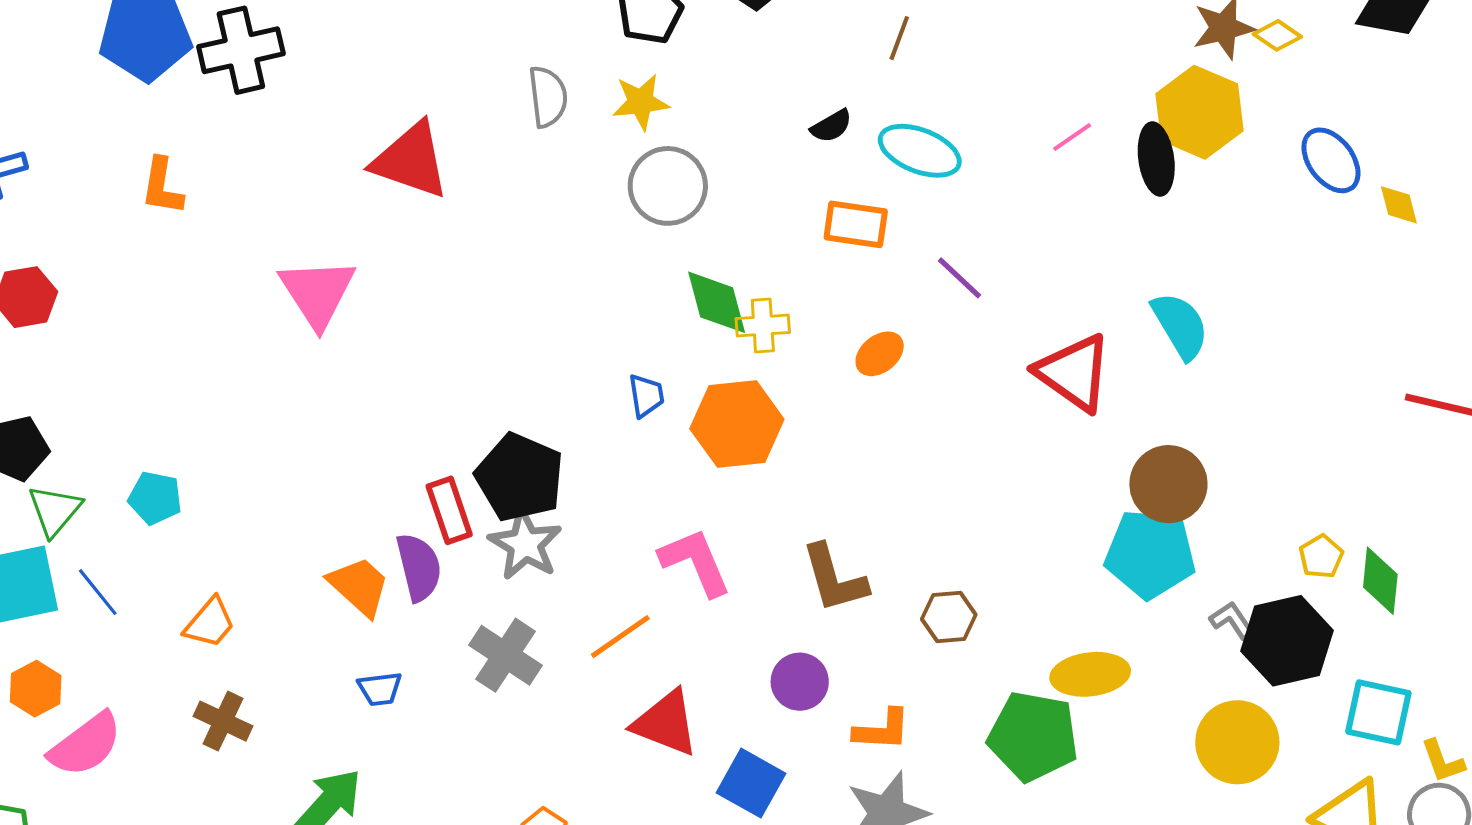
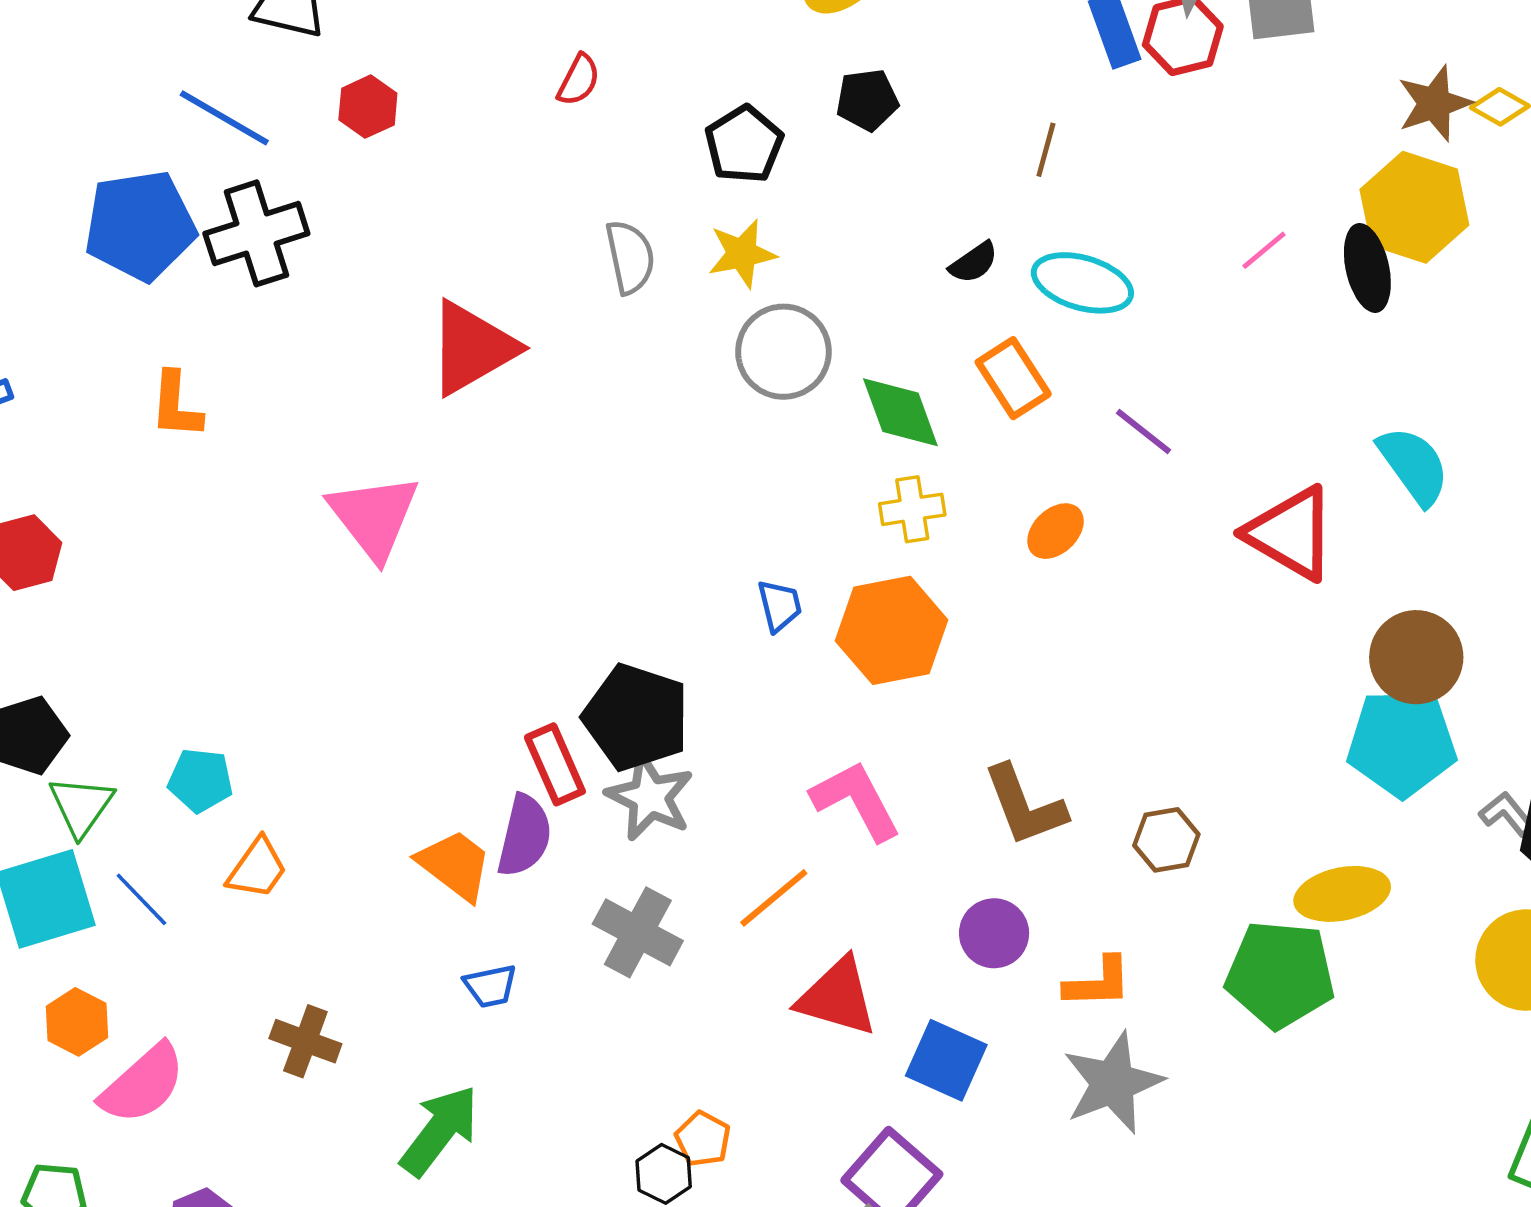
red triangle: (411, 160) -> (472, 348), turned -44
orange rectangle: (856, 224) -> (1013, 378), turned 54
green diamond: (717, 302) -> (900, 412), moved
purple semicircle: (419, 567) -> (524, 836), turned 32
orange trapezoid: (210, 623) -> (257, 868), moved

